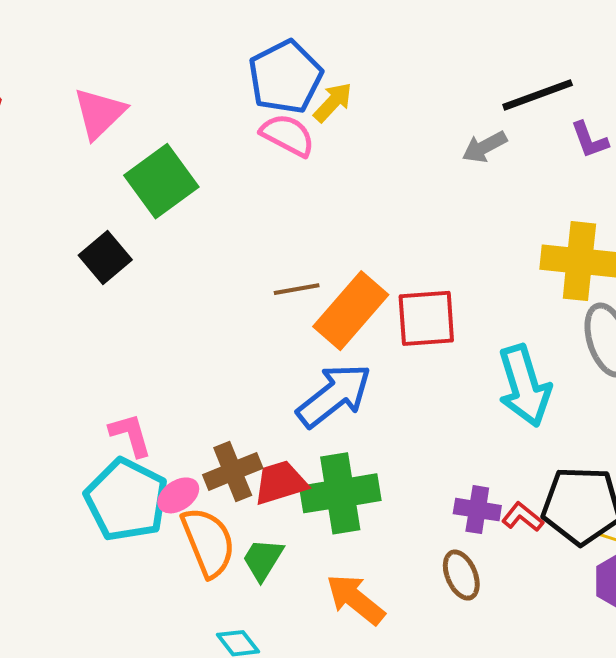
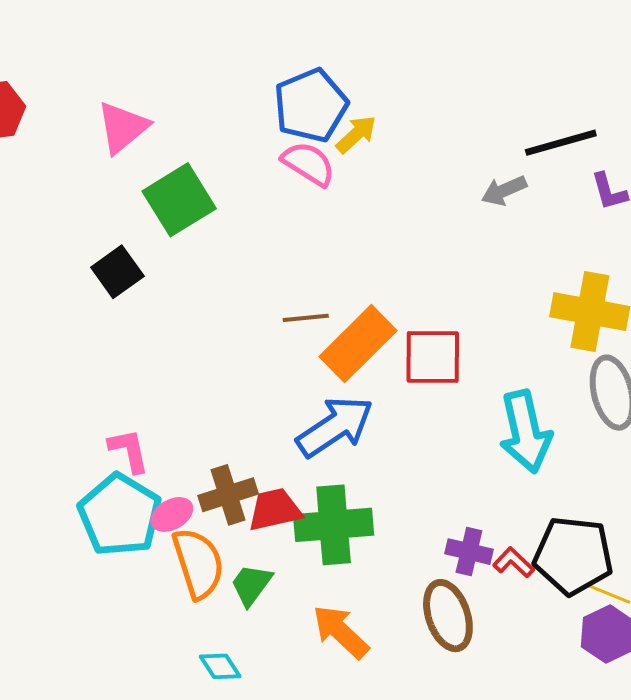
brown ellipse: (461, 575) -> (448, 616), size x1.4

